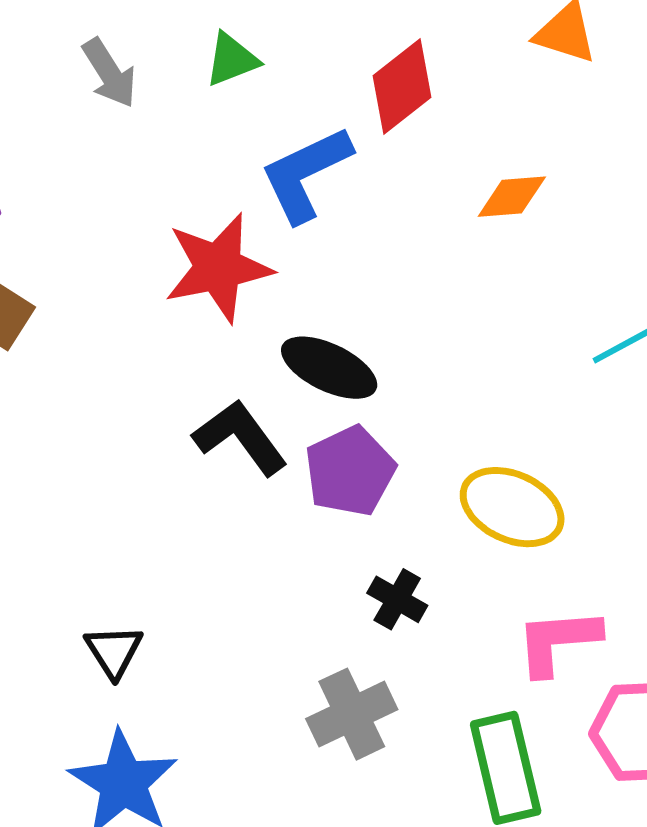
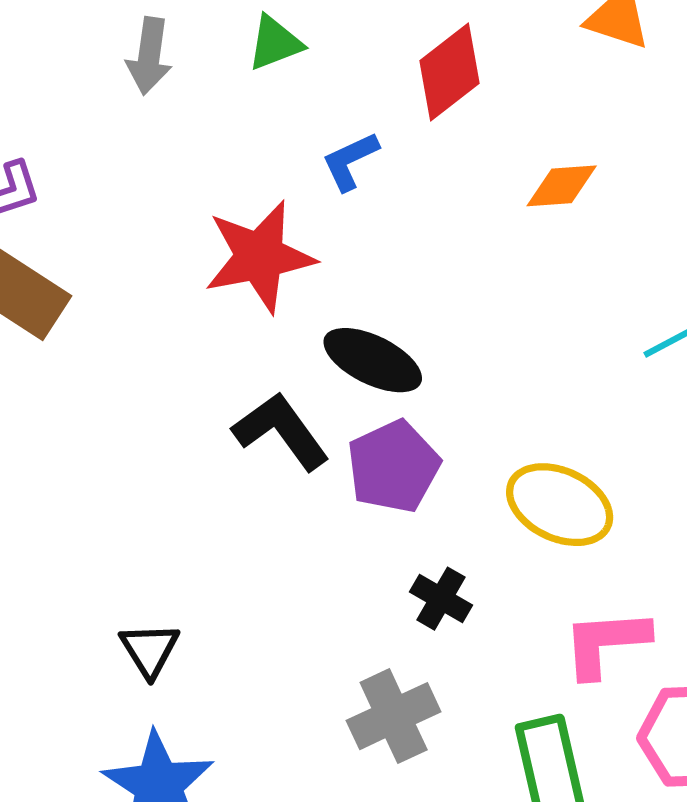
gray arrow: (109, 73) -> (149, 56), turned 40
blue L-shape: (306, 174) -> (350, 161), size x0.6

